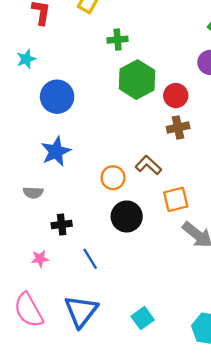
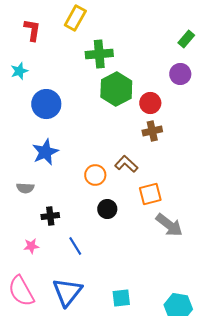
green cross: (118, 40) -> (99, 54), size x1.5
black circle: (127, 216) -> (107, 209), size x0.7
cyan square: (143, 318) -> (121, 298), turned 30

